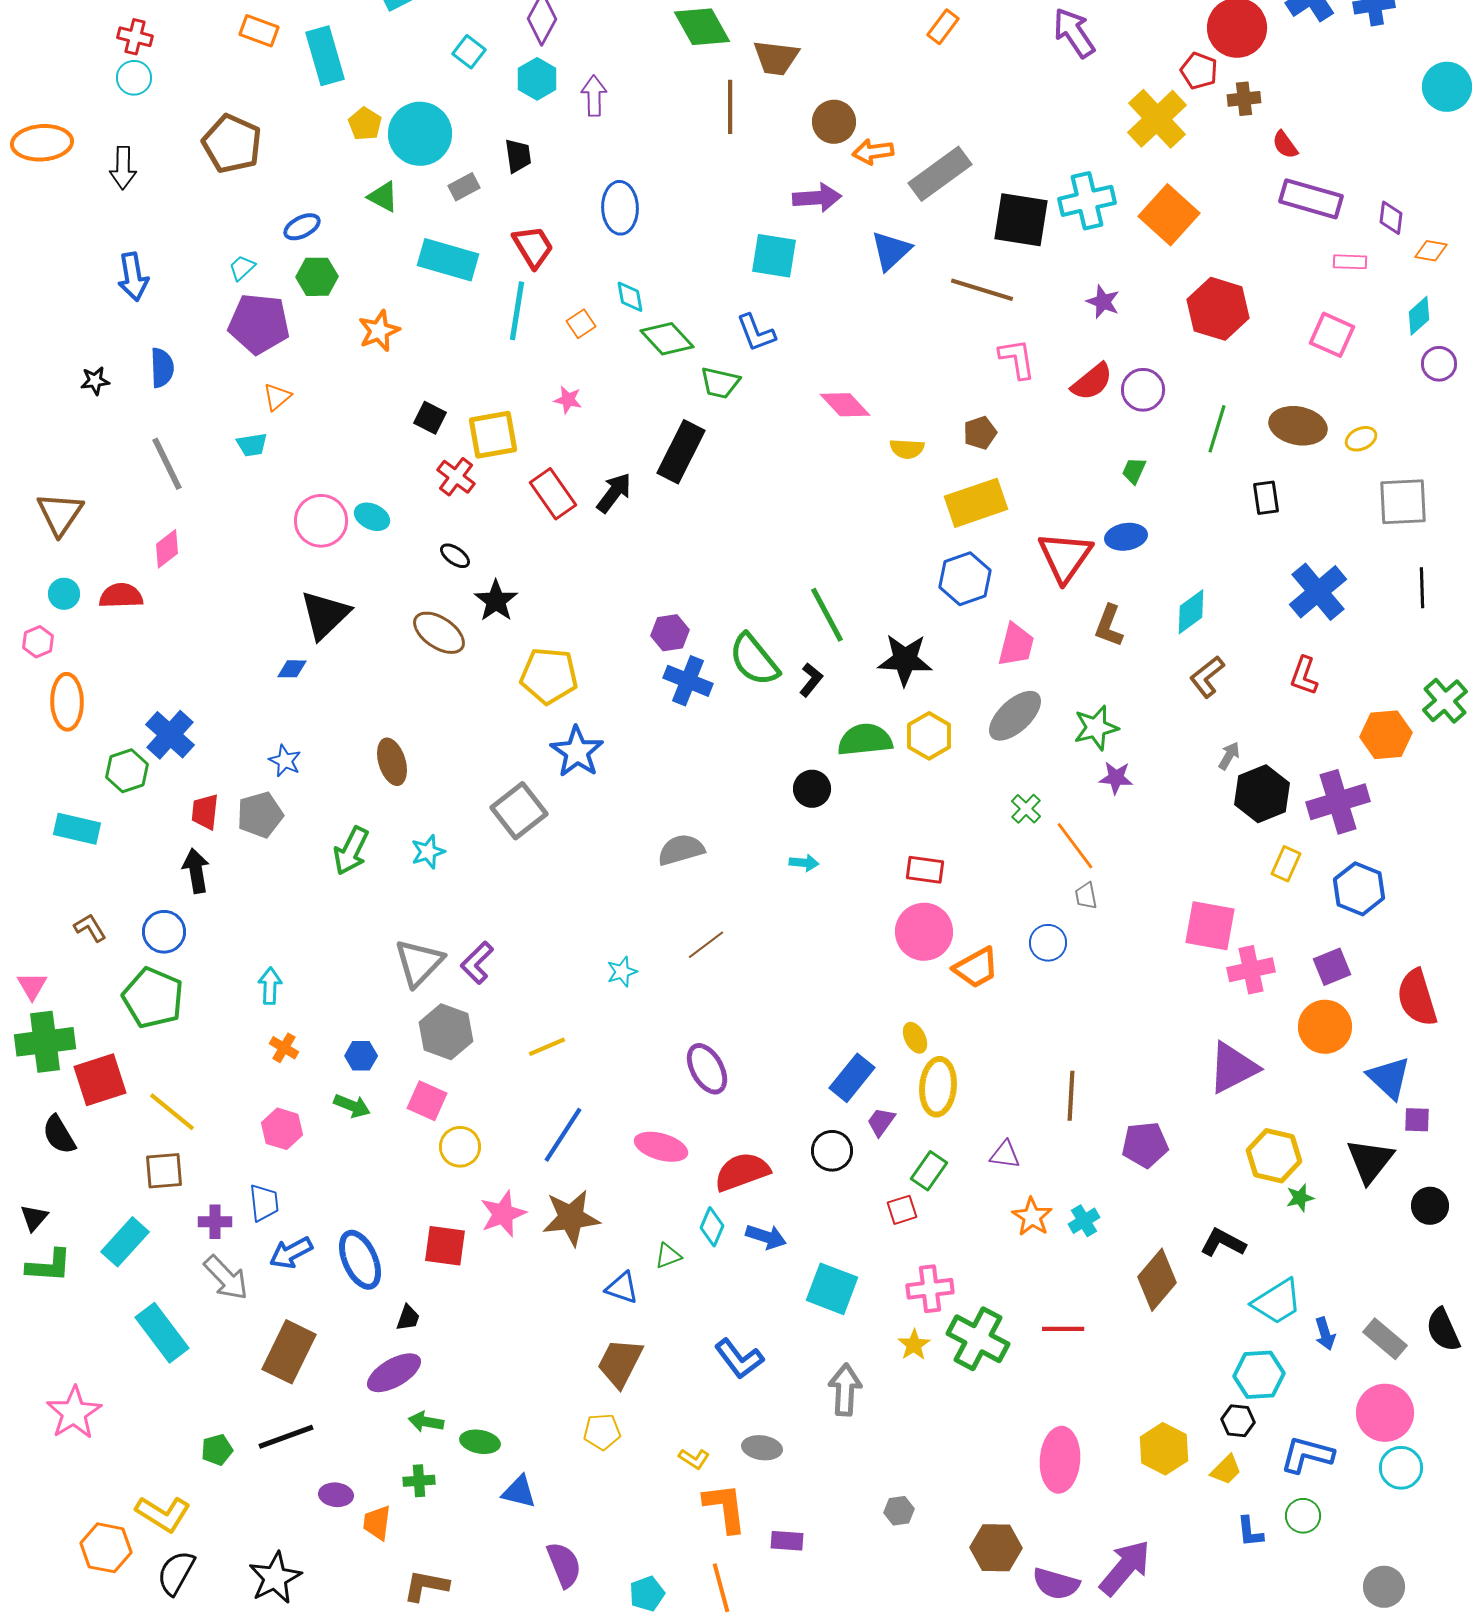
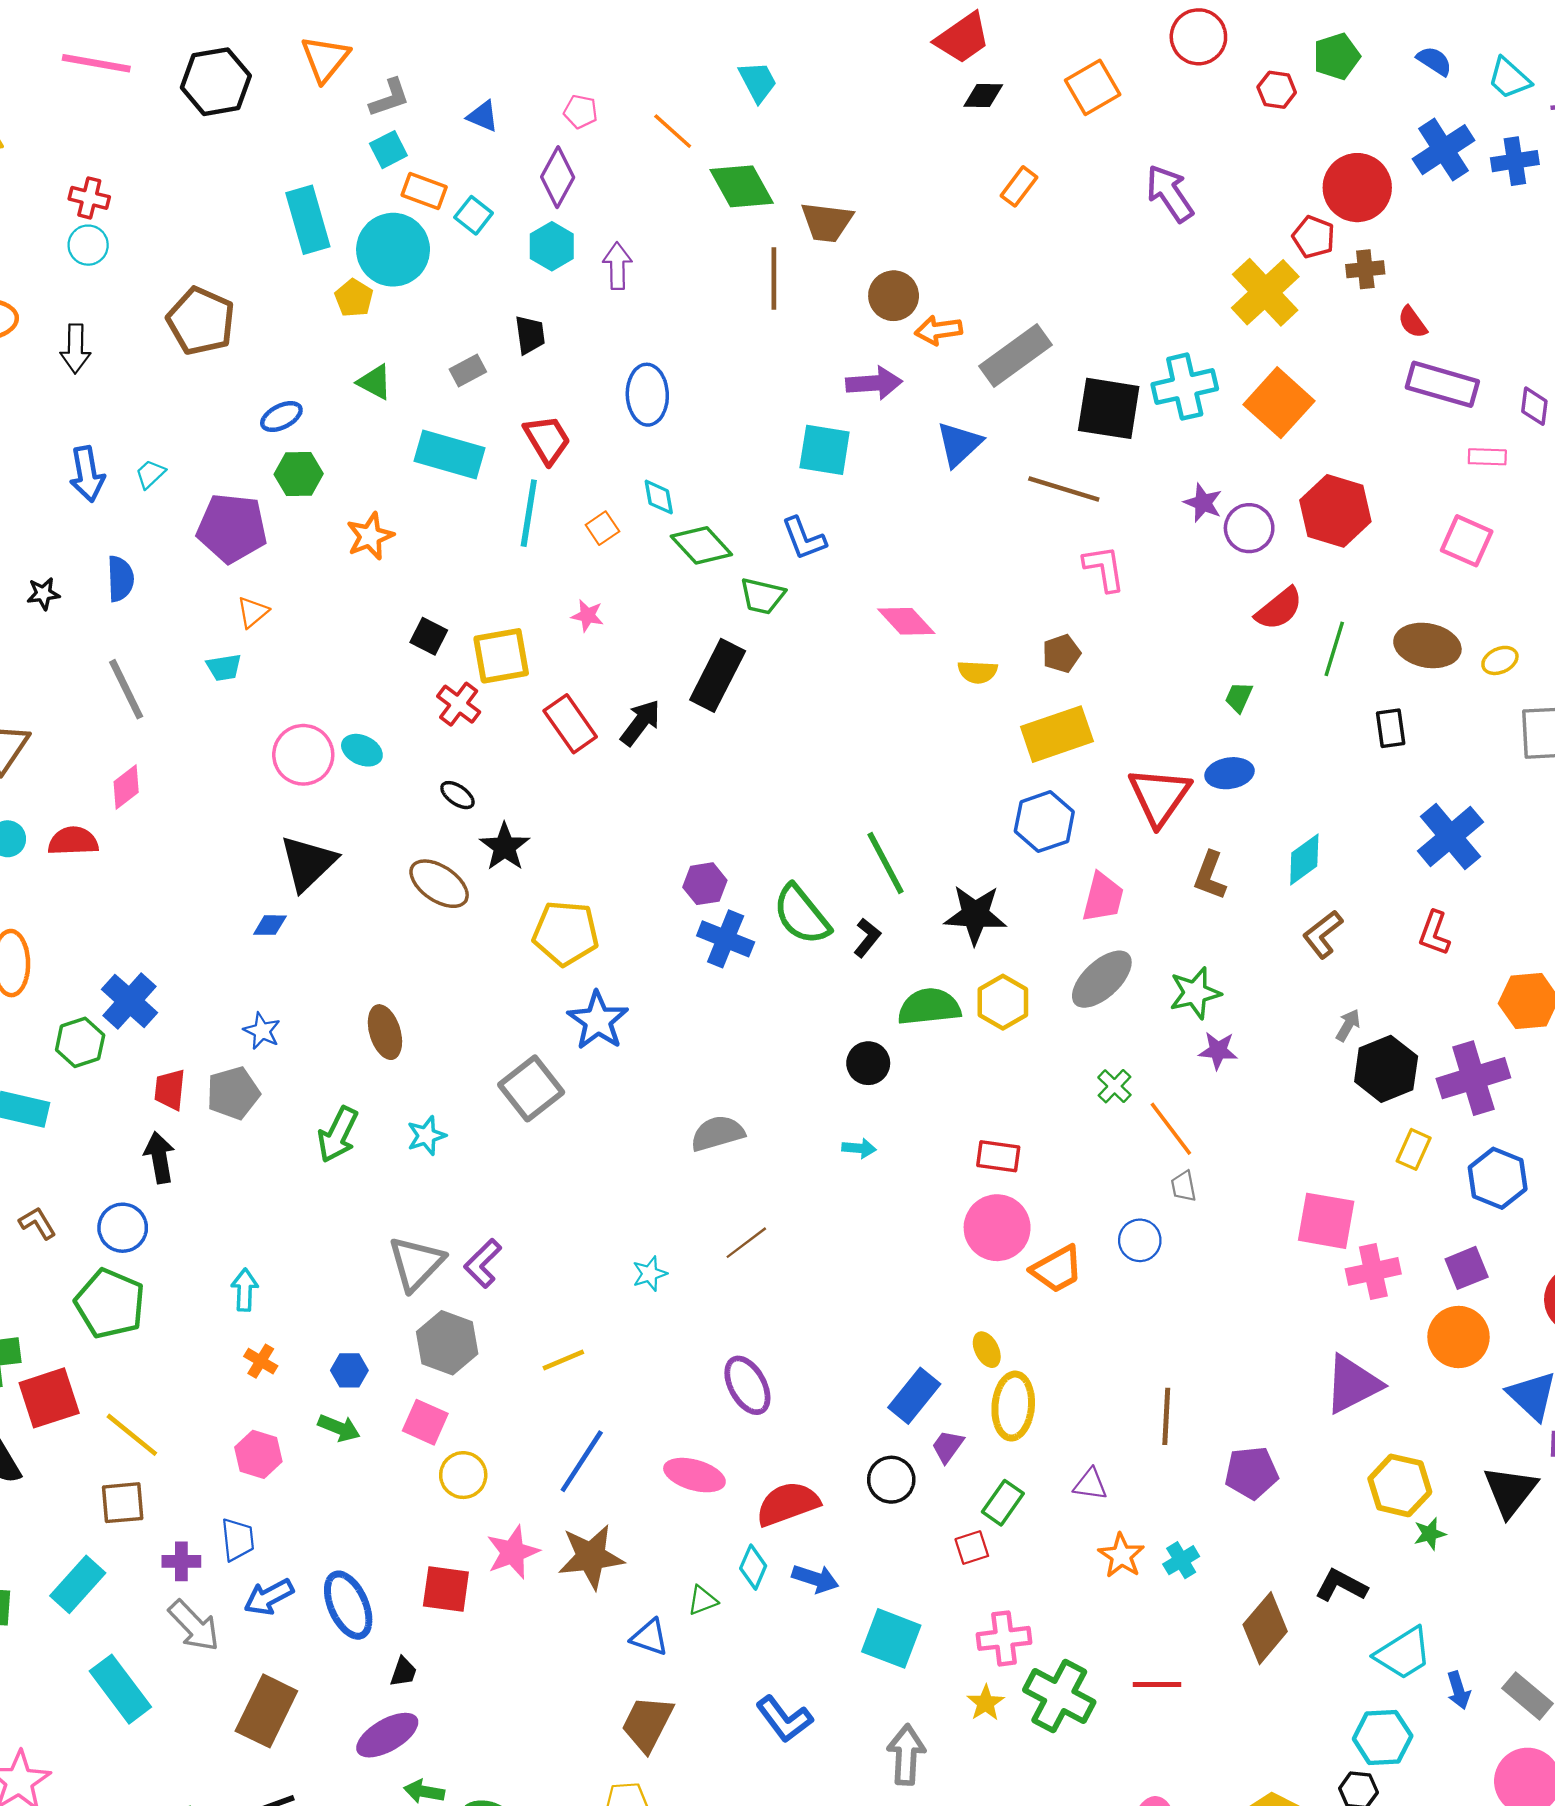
orange rectangle: (259, 31) -> (424, 191), moved
cyan circle: (420, 134) -> (393, 250), moved
cyan trapezoid: (242, 268) -> (150, 474), moved
red semicircle: (1092, 382) -> (1279, 609), moved
purple circle: (1143, 390) -> (1249, 528), moved

